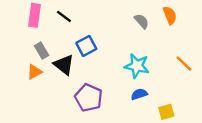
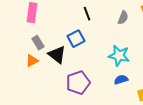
black line: (64, 16) -> (87, 14), moved, turned 32
gray semicircle: (142, 21) -> (123, 18), turned 64
purple pentagon: (89, 98) -> (78, 83), turned 30

